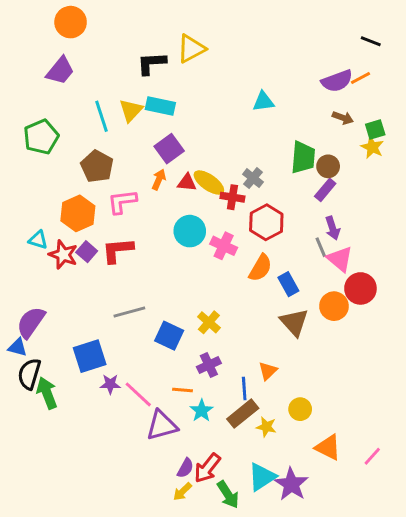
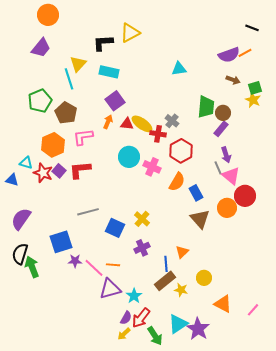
yellow triangle: (131, 110) -> (78, 64), moved
green pentagon: (41, 137) -> (40, 101), moved
blue triangle: (18, 347) -> (12, 180), moved
orange line: (182, 390) -> (113, 265), moved
cyan star: (202, 411) -> (134, 296), moved

